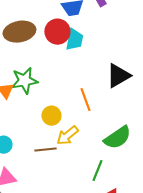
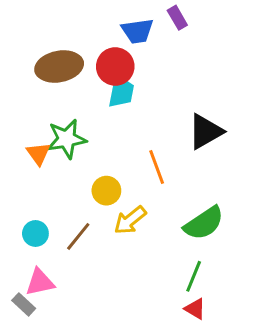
cyan trapezoid: (74, 40) -> (121, 92), moved
brown line: (45, 150) -> (78, 236), moved, turned -45
green line: (97, 171) -> (194, 276), moved

